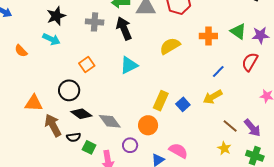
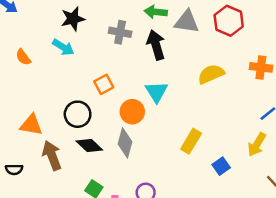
cyan triangle: (129, 65) -> (156, 92), turned -42
yellow arrow: (213, 97) -> (257, 145), turned -36
blue square: (183, 104) -> (221, 166), moved
gray diamond: (110, 121) -> (125, 143), moved, turned 45
orange circle: (148, 125) -> (132, 112), moved
black semicircle: (74, 137) -> (14, 169), moved

